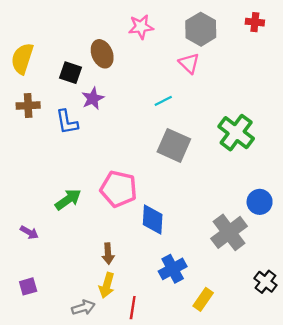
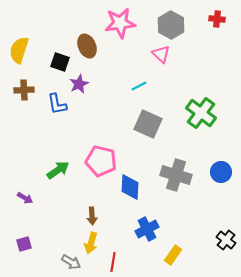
pink star: (141, 27) -> (120, 23), size x1.4
gray cross: (229, 232) -> (176, 175), moved, turned -36
gray arrow: (83, 308) -> (71, 262), turned 48

